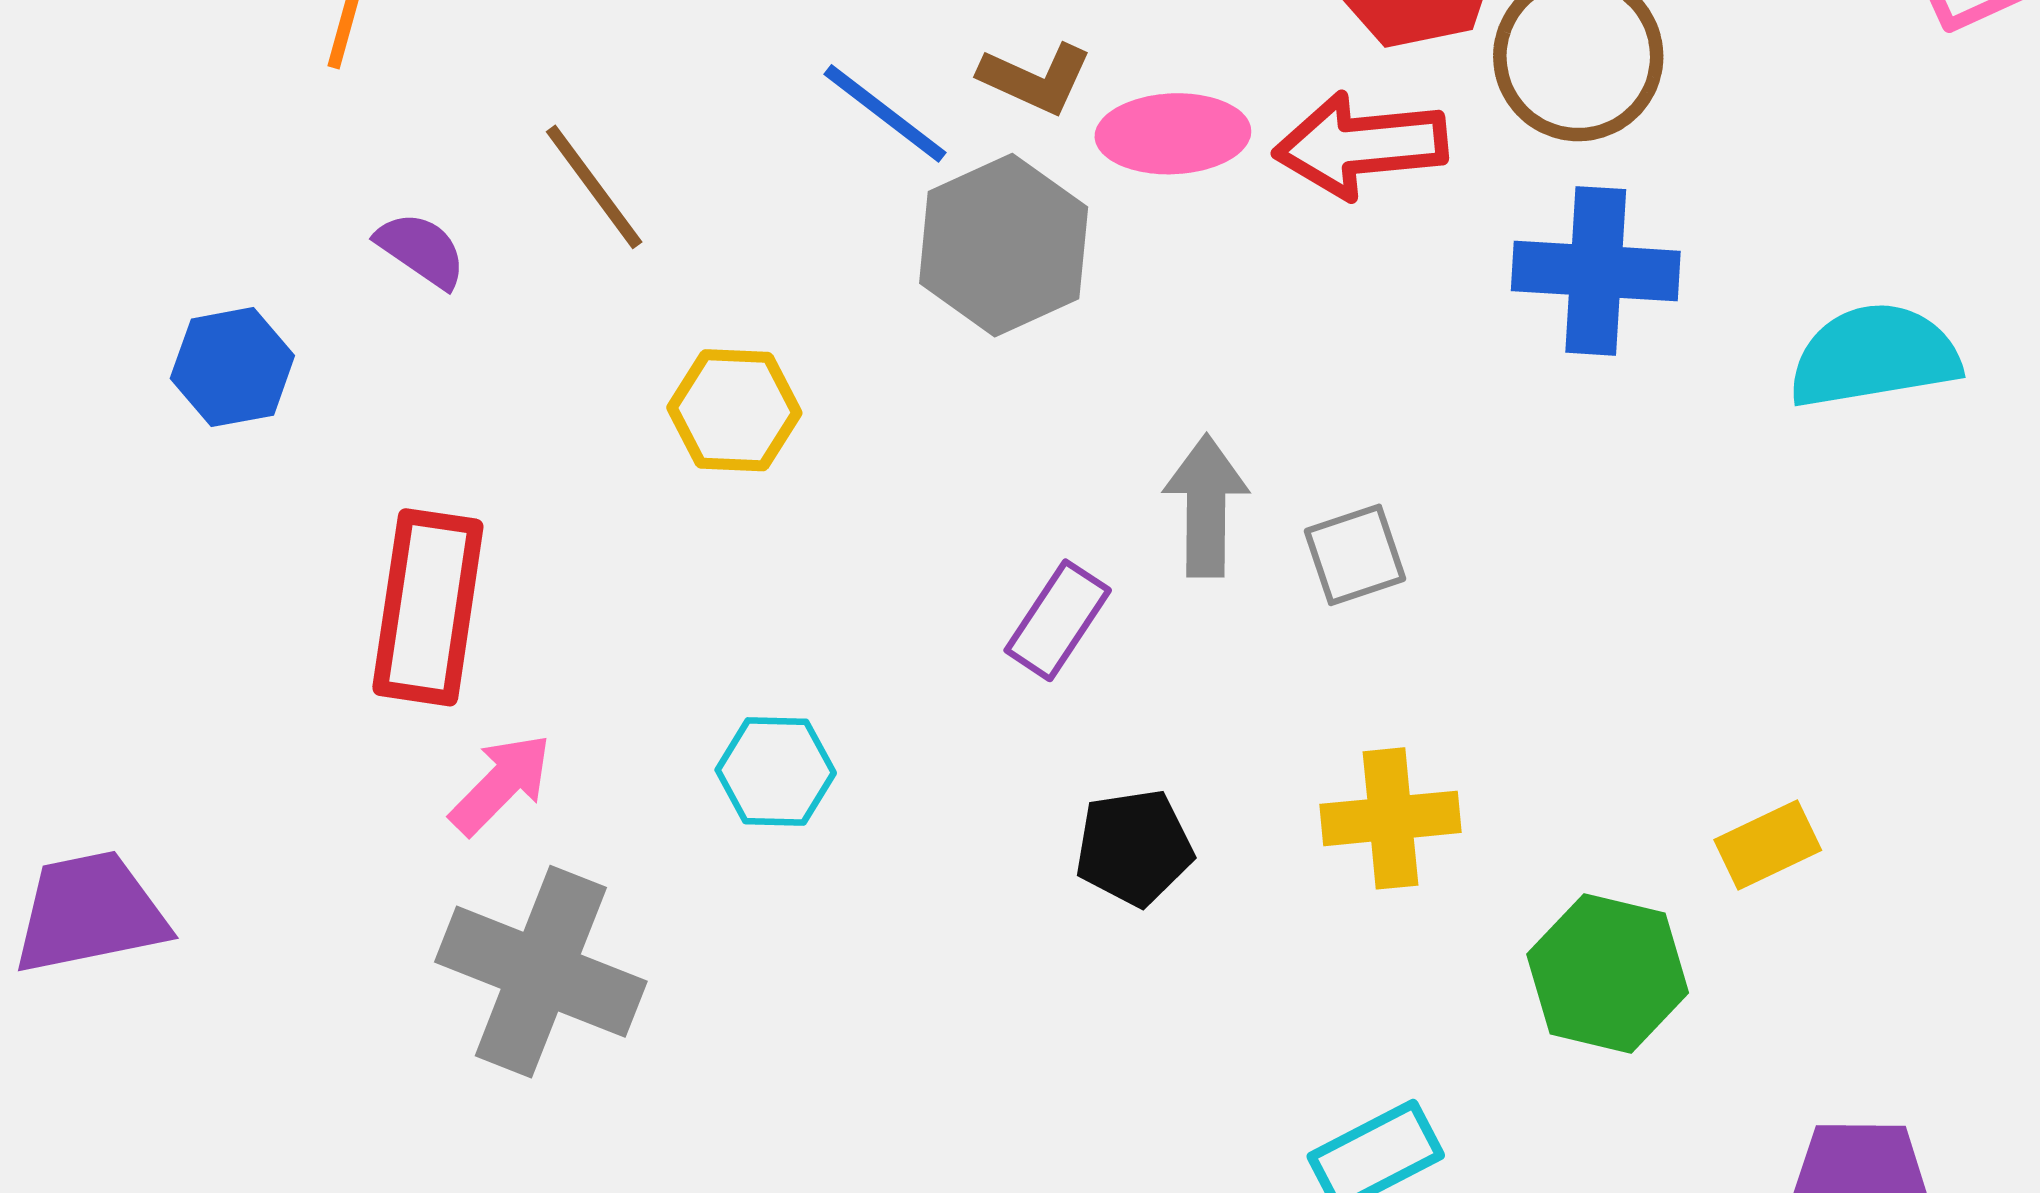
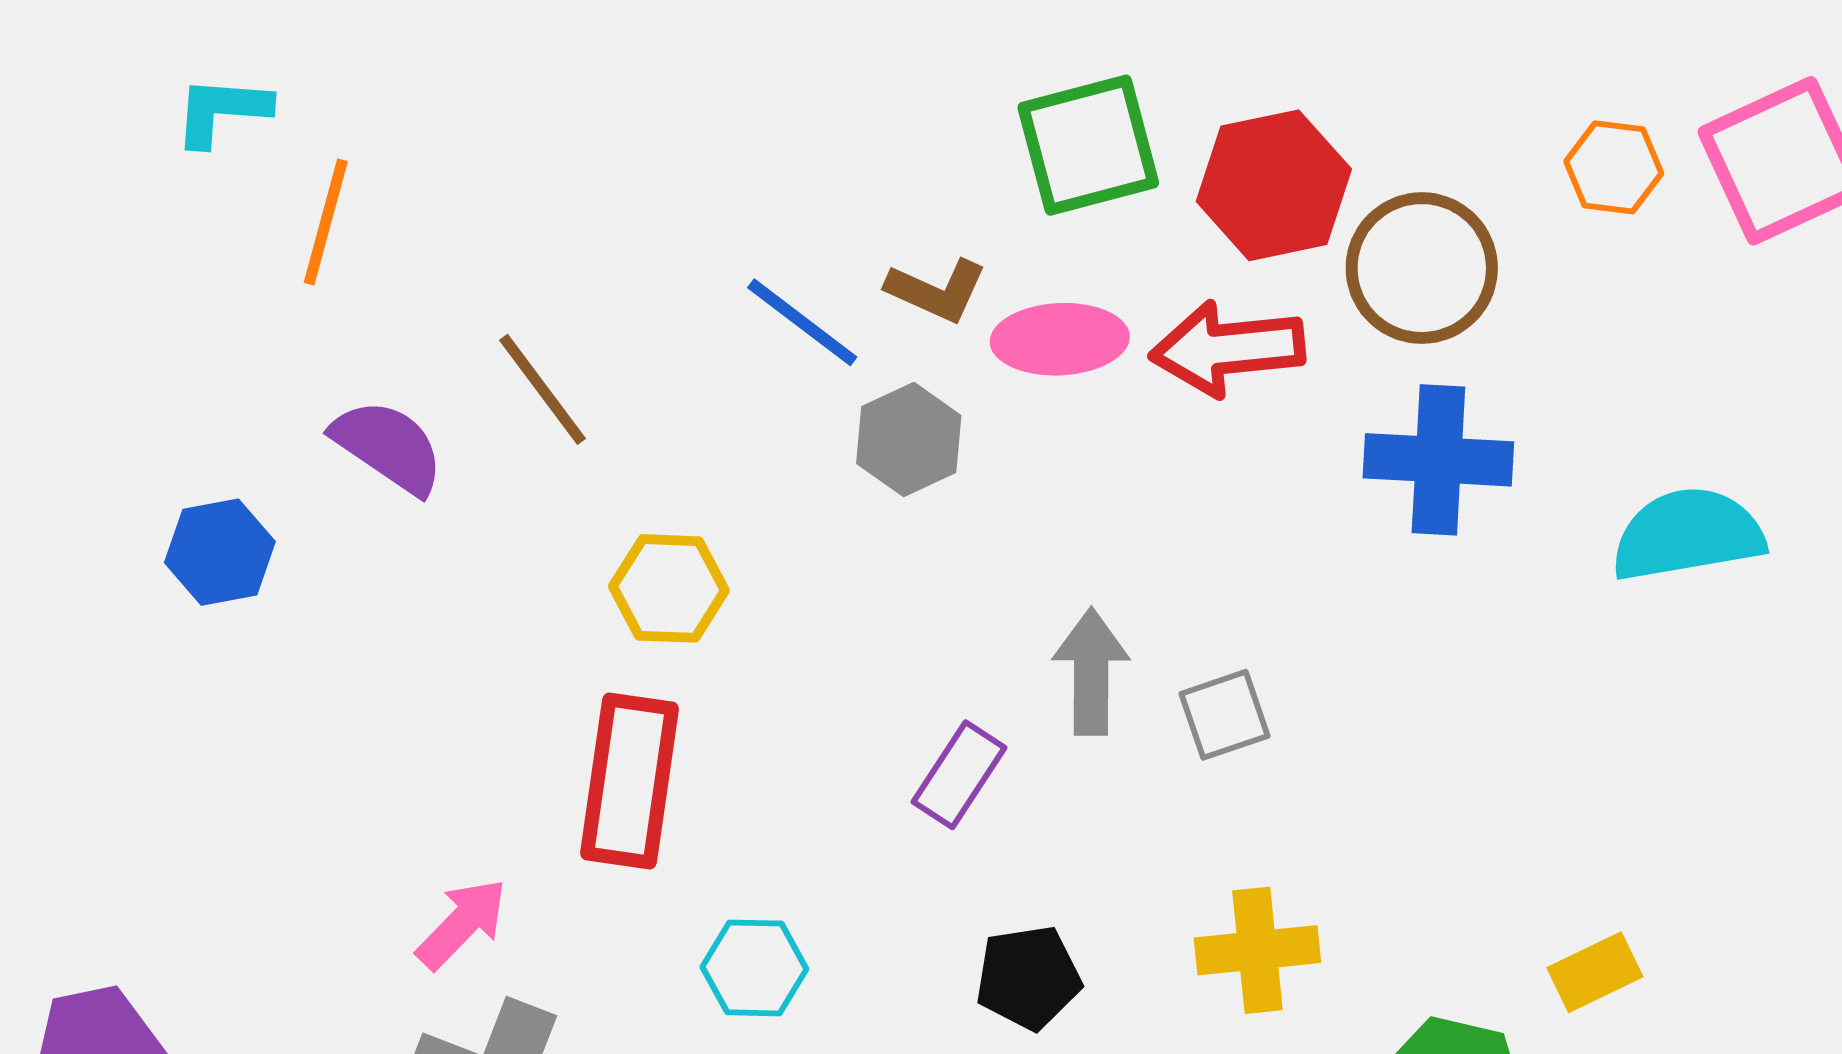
gray hexagon: (1004, 245) -> (909, 439), size x0.7
purple semicircle: (421, 250) -> (388, 447), size x1.4
red rectangle: (428, 607) -> (629, 781), moved
cyan hexagon: (776, 771) -> (754, 968), moved

